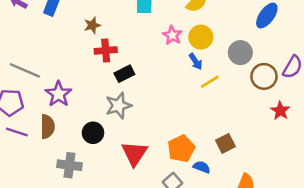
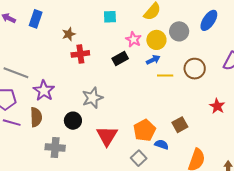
gray circle: (240, 53) -> (179, 31), moved
blue arrow: (196, 61) -> (153, 60), turned -80
black rectangle: (124, 74) -> (120, 59), moved
brown circle: (264, 76) -> (195, 69), moved
yellow line: (210, 82) -> (165, 76), turned 35
red star: (280, 111) -> (217, 106), moved

